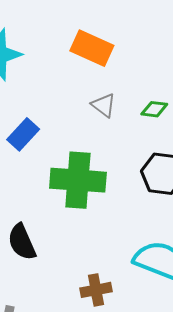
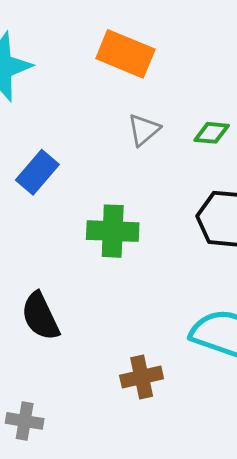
gray triangle: (104, 105) -> (144, 130), turned 44
green cross: (78, 180) -> (113, 231), size x0.7

